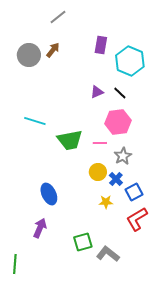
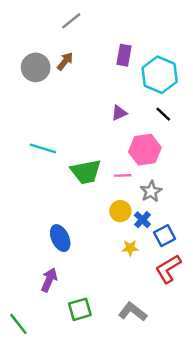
black line: (120, 93) -> (163, 114), moved
green square: (83, 242) -> (80, 309), moved
green line: (15, 264) -> (18, 324), turned -42

